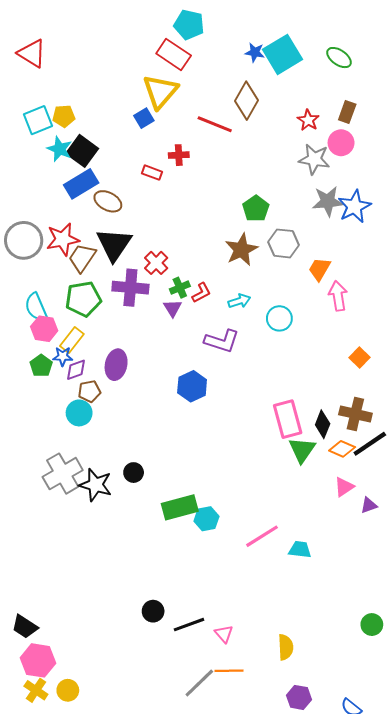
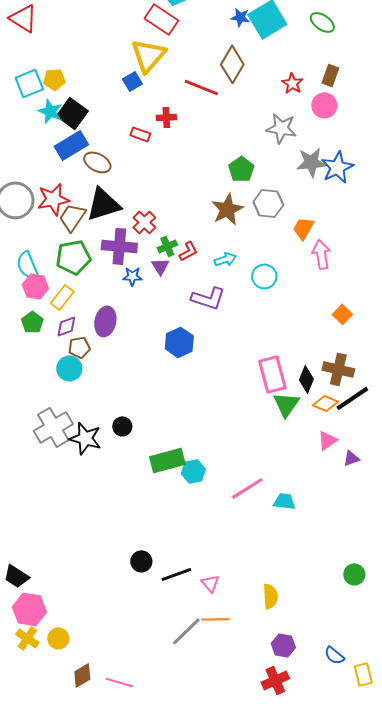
gray star: (314, 159) -> (281, 128), moved
black triangle: (114, 244) -> (103, 204), turned 39
blue star: (63, 356) -> (132, 276), moved

